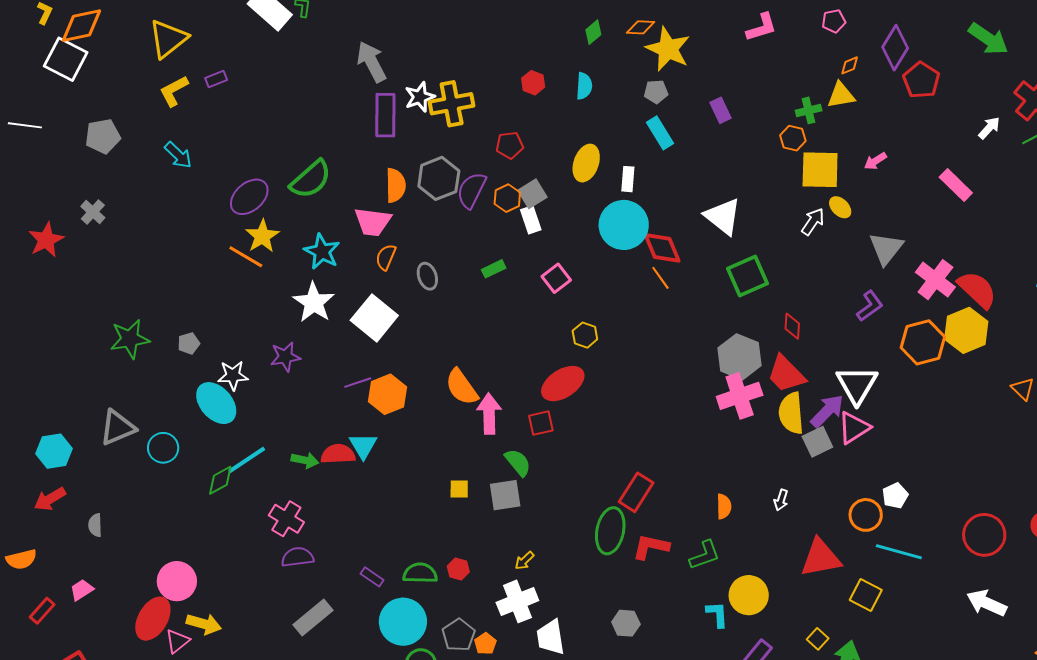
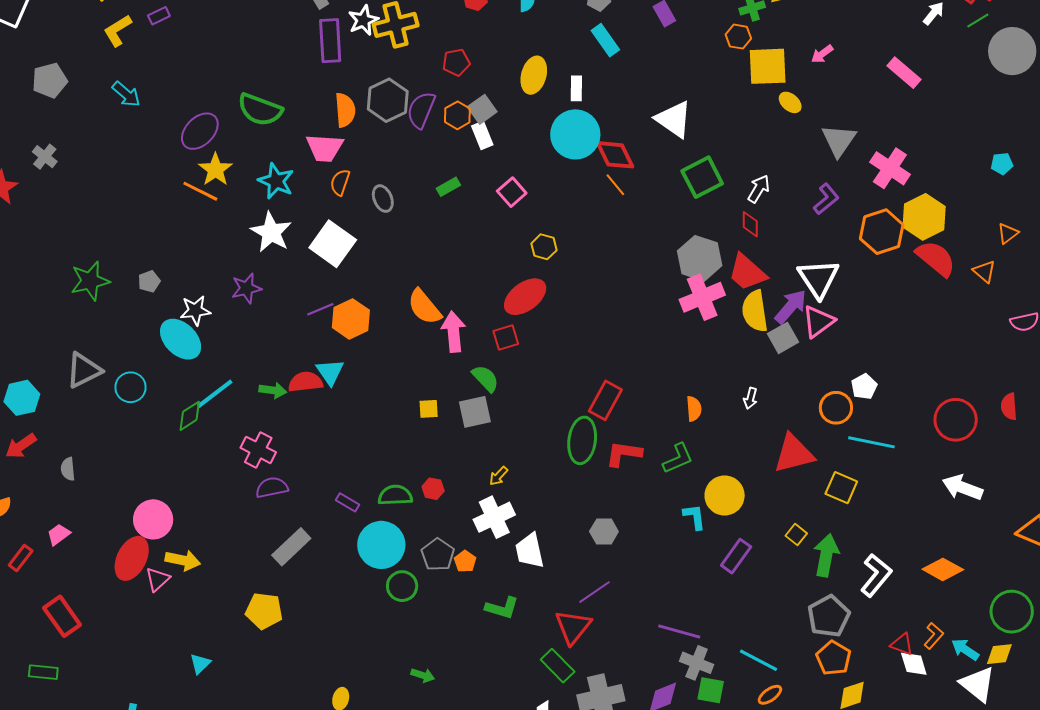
green semicircle: (311, 179) -> (260, 110), turned 66
white arrow: (813, 222) -> (759, 189), moved
red semicircle: (977, 290) -> (936, 258), moved

